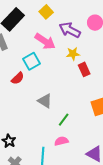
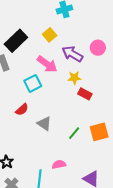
red rectangle: (84, 69) -> (85, 94), turned -40
red semicircle: (18, 78) -> (22, 110), moved
green line: (64, 120) -> (74, 133), moved

